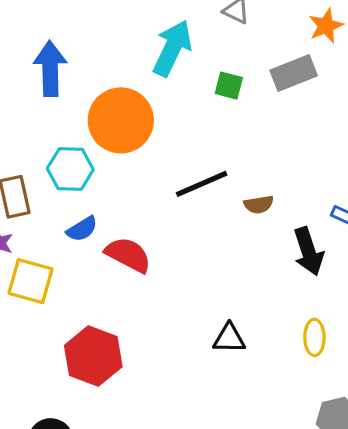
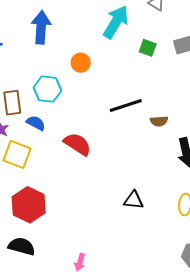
orange circle: (121, 120) -> (81, 63), size x0.5
blue semicircle: (82, 229) -> (36, 123), moved, turned -126
red hexagon: (93, 356) -> (29, 205), moved

